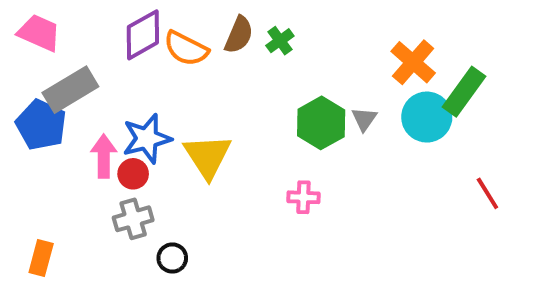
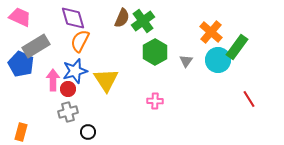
purple diamond: (143, 35) -> (73, 18), turned -76
green cross: (280, 41) -> (143, 21), size x1.6
orange semicircle: (186, 48) -> (80, 41), moved, turned 90
green hexagon: (321, 123) -> (155, 52), moved

